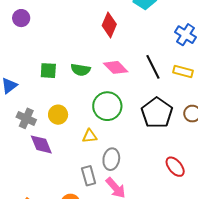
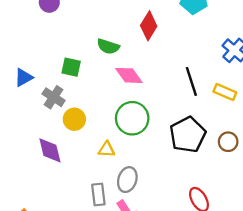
pink diamond: (116, 67) -> (129, 75), moved
green semicircle: (81, 70) -> (108, 46), moved
gray cross: (26, 118) -> (54, 97), moved

